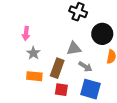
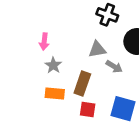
gray triangle: (74, 48) -> (97, 49), moved
gray arrow: (85, 67) -> (114, 66), moved

